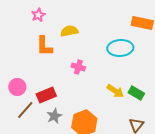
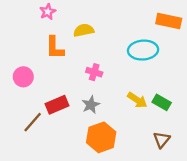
pink circle: (17, 87) -> (23, 77), moved
gray star: (54, 116) -> (91, 105), moved

